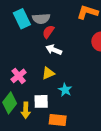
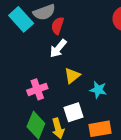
white arrow: (54, 50) -> (58, 48), moved, turned -56
pink cross: (19, 76) -> (37, 89), turned 35

